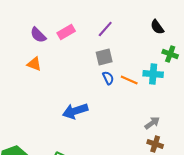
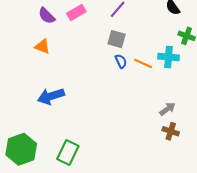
gray square: (104, 57) -> (117, 39), turned 30
blue arrow: (75, 111) -> (51, 96), moved

